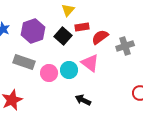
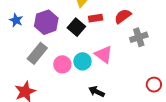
red semicircle: (100, 37) -> (123, 16), moved
gray rectangle: (24, 62) -> (37, 53), turned -70

